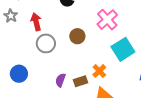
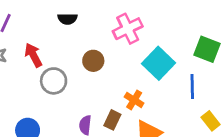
pink cross: (107, 20) -> (128, 29), turned 30
brown rectangle: (81, 81) -> (112, 120), turned -32

